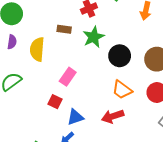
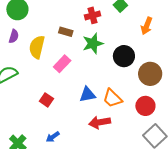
black circle: (120, 56) -> (124, 56), moved
pink rectangle: (68, 77) -> (62, 64), moved
blue triangle: (75, 117) -> (87, 95), moved

